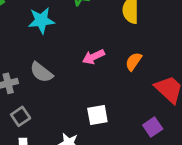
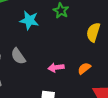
pink arrow: (93, 57) -> (56, 67), moved

